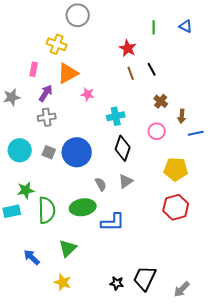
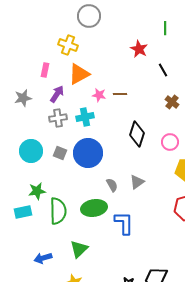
brown line: (131, 73) -> (120, 94), moved, turned -72
cyan cross: (116, 116) -> (85, 117), moved
pink circle: (157, 131) -> (170, 142), moved
black diamond: (123, 148) -> (137, 134), moved
blue L-shape: (113, 222) -> (124, 223), turned -90
blue arrow: (32, 257) -> (43, 258), turned -60

